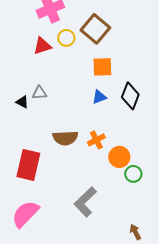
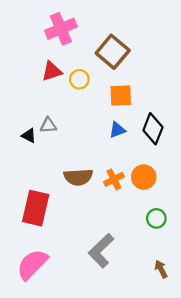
yellow circle: (66, 38) -> (79, 79), moved
orange circle: (119, 157) -> (144, 177), moved
brown arrow: (135, 232) -> (161, 269), moved

